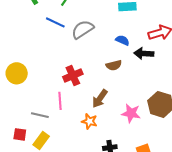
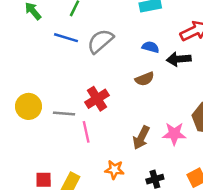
brown arrow: (100, 99) -> (141, 138), moved
gray line: (40, 115) -> (64, 114), moved
orange star: (89, 121) -> (114, 170), moved

